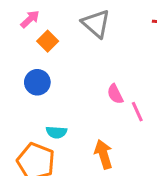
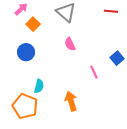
pink semicircle: (115, 94) -> (70, 44), moved
cyan semicircle: (56, 132) -> (39, 86), turned -80

